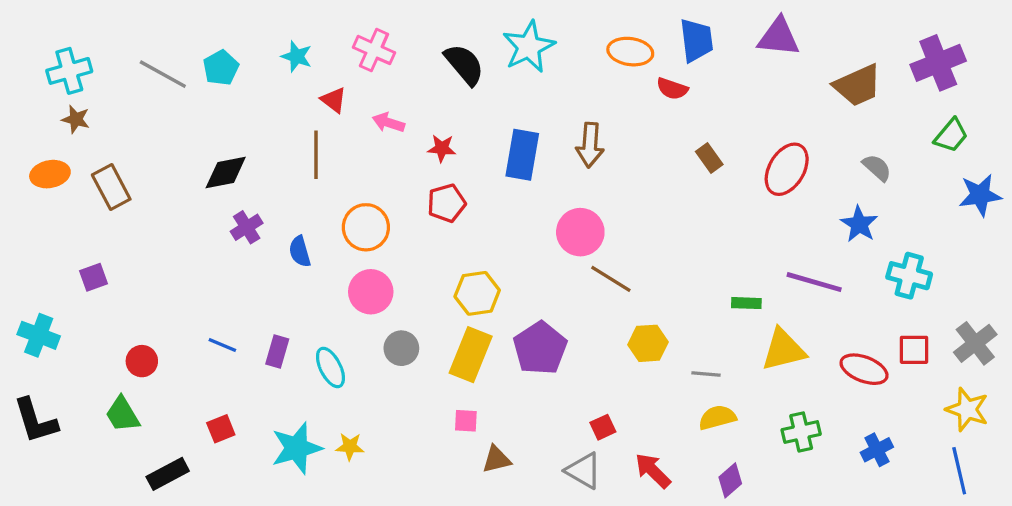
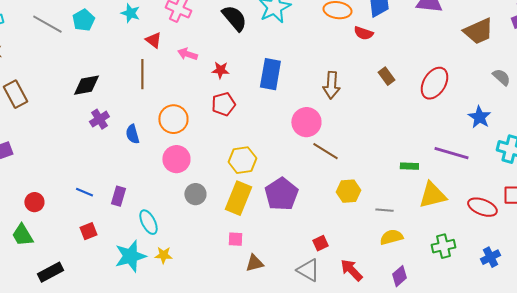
brown arrow: (590, 145) -> (331, 85), moved
gray semicircle: (877, 168) -> (501, 77), moved
cyan ellipse: (330, 368) -> (148, 222), moved
red square: (221, 429) -> (88, 231), moved

